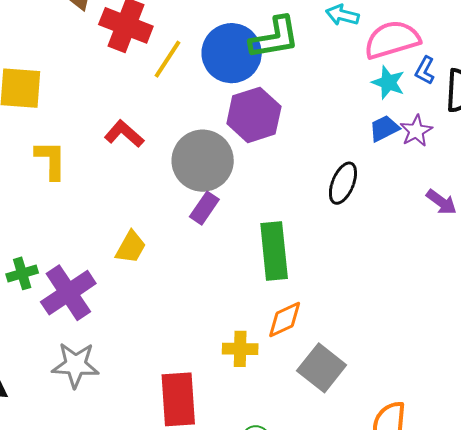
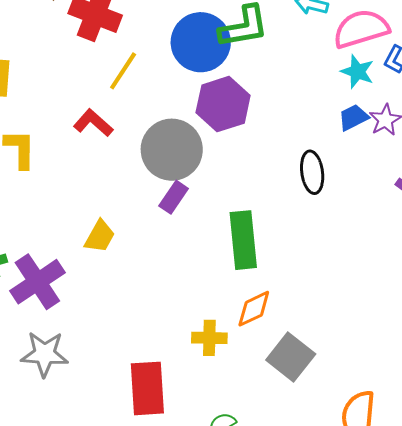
yellow line: (168, 59) -> (123, 71), moved
black ellipse: (343, 183) -> (312, 172), turned -30

